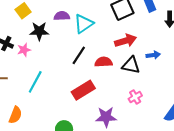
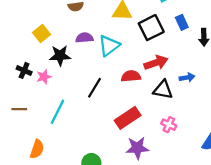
black line: (79, 55) -> (95, 88), moved
red semicircle: (104, 62) -> (131, 76), moved
red rectangle: (83, 90) -> (128, 118), moved
pink cross: (135, 97) -> (169, 125), turned -32

